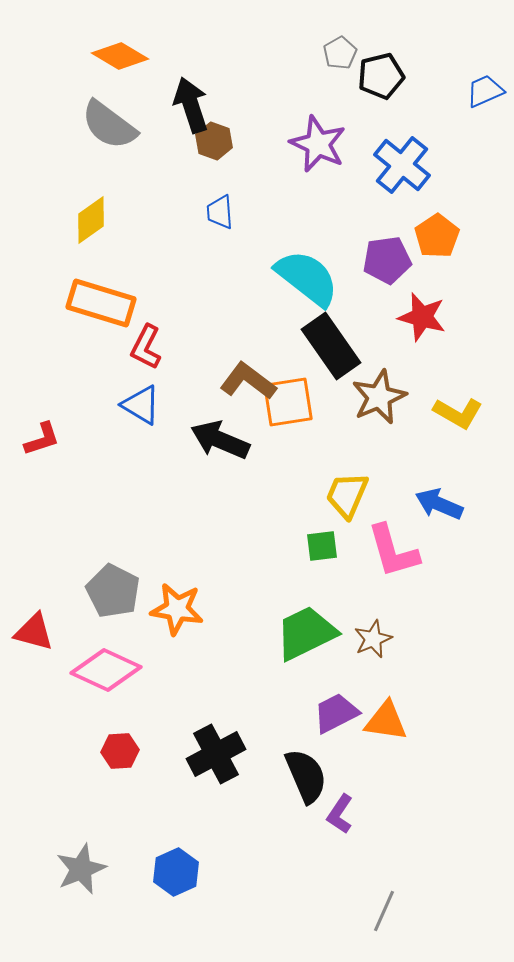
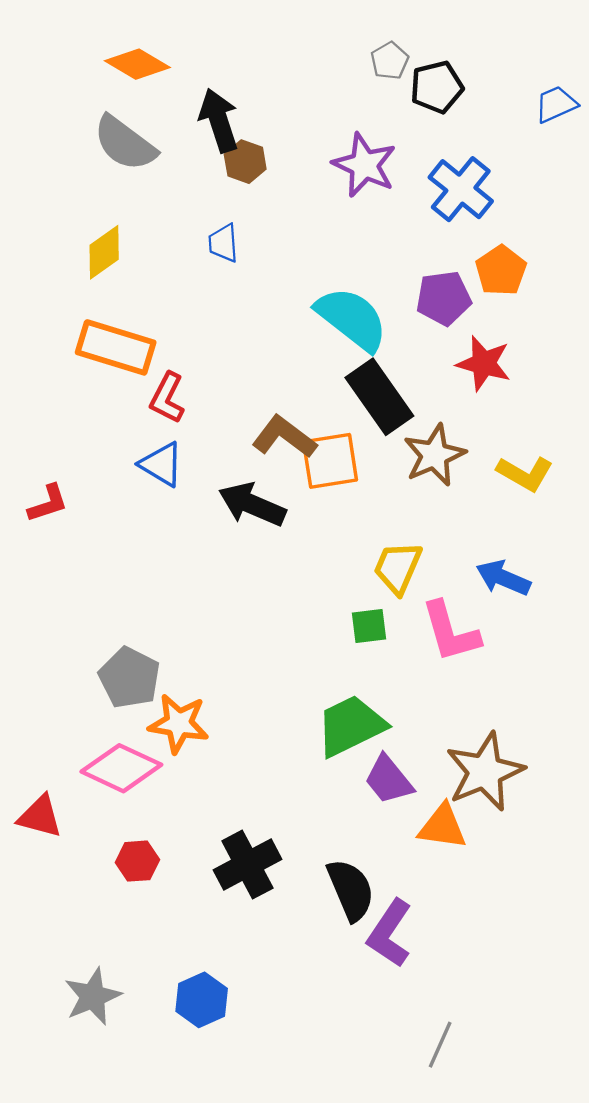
blue trapezoid: (220, 212) -> (223, 243), moved
orange star: (177, 609) -> (179, 724), moved
red triangle: (34, 632) -> (40, 816), moved
brown star: (373, 639) -> (485, 772), moved, size x1.8
purple trapezoid: (336, 713) -> (389, 780), moved, turned -102
purple L-shape: (340, 814) -> (390, 933), size x1.5

